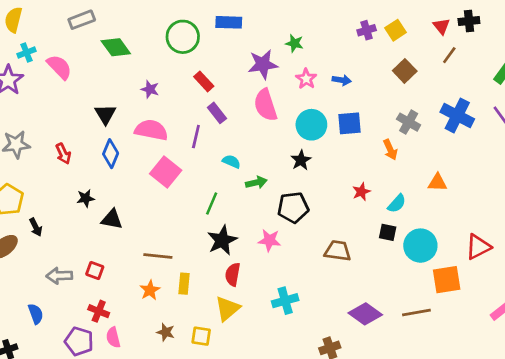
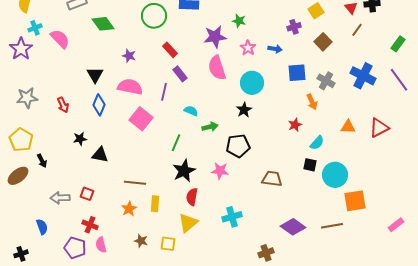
purple cross: (367, 30) -> (294, 27), moved
blue square: (350, 123) -> (297, 73), moved
red star: (361, 192) -> (295, 125), moved
red triangle: (478, 247) -> (379, 128), moved

